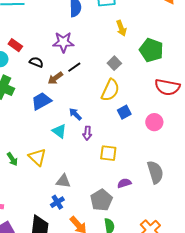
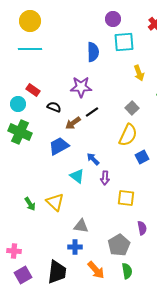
purple semicircle: (124, 183) -> (142, 228), turned 96
blue cross: (57, 202) -> (75, 247), turned 32

